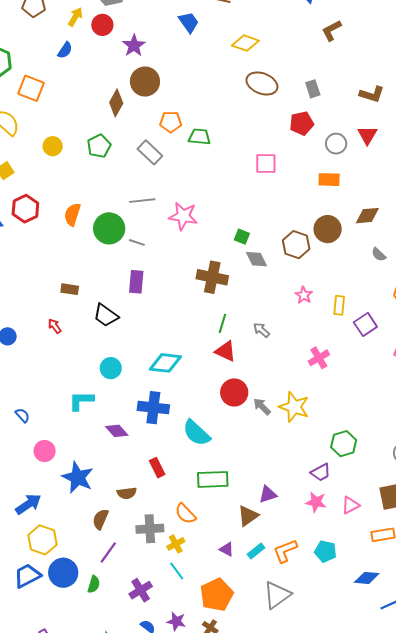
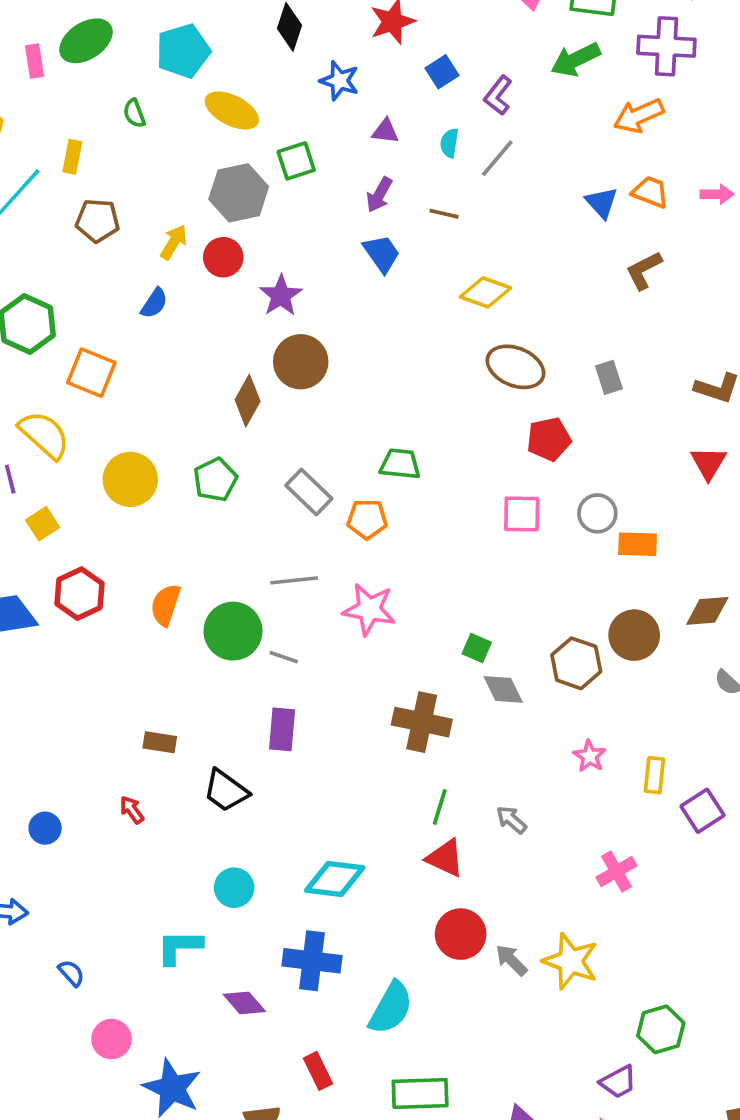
orange pentagon: (171, 122) -> (367, 519), moved
red pentagon: (302, 123) -> (549, 439), moved
gray circle: (336, 144) -> (597, 513), moved
yellow circle: (53, 146) -> (130, 479), size x1.5
cyan semicircle: (196, 433) -> (391, 1008), turned -104

